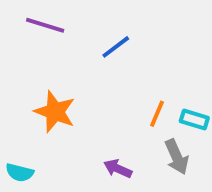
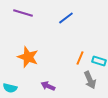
blue line: (116, 47) -> (66, 18), moved
purple arrow: (118, 169) -> (48, 86), moved

